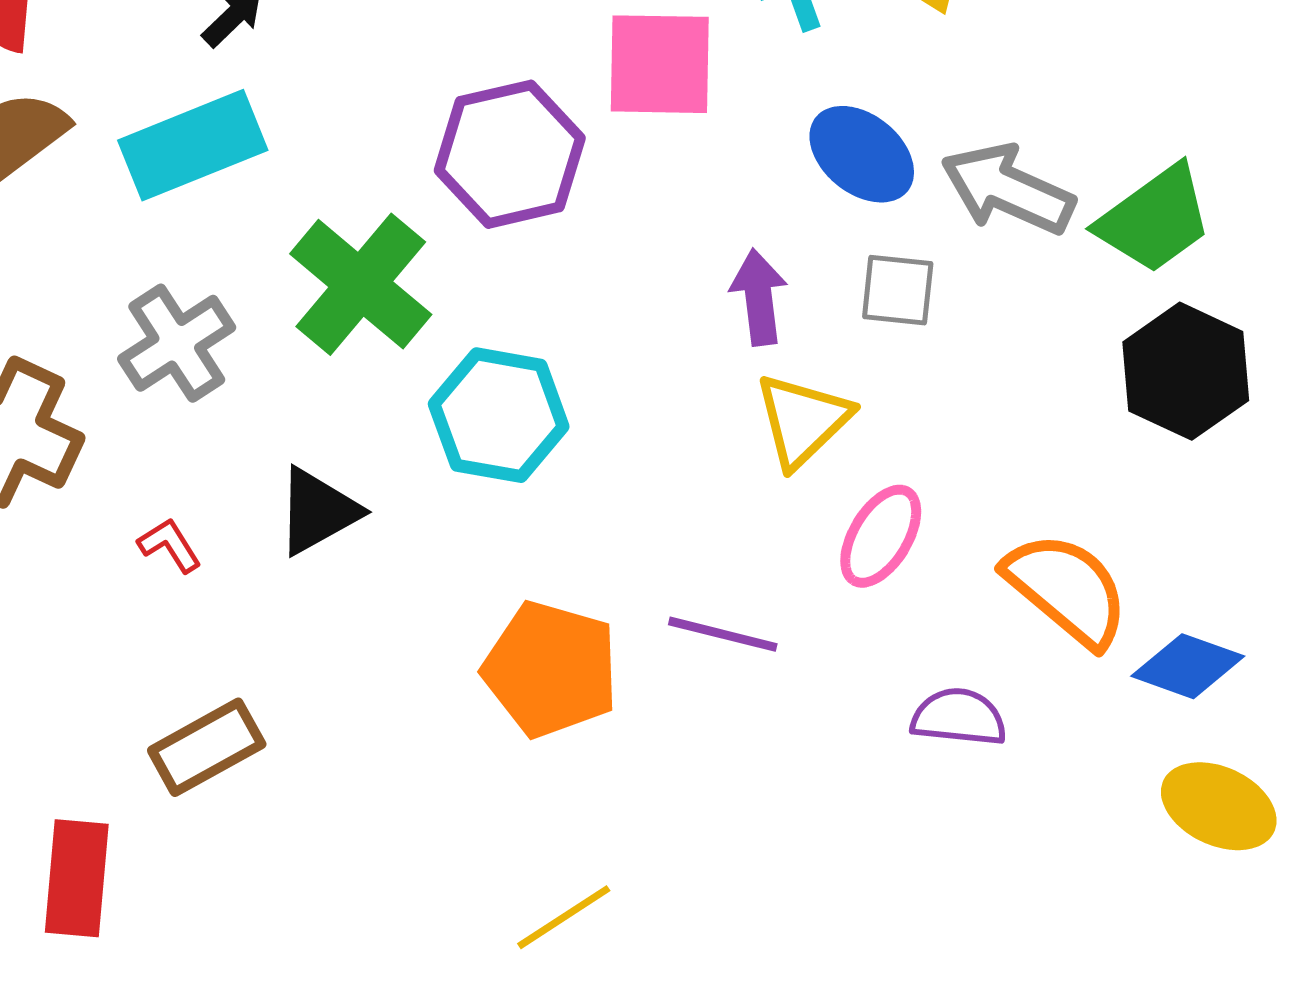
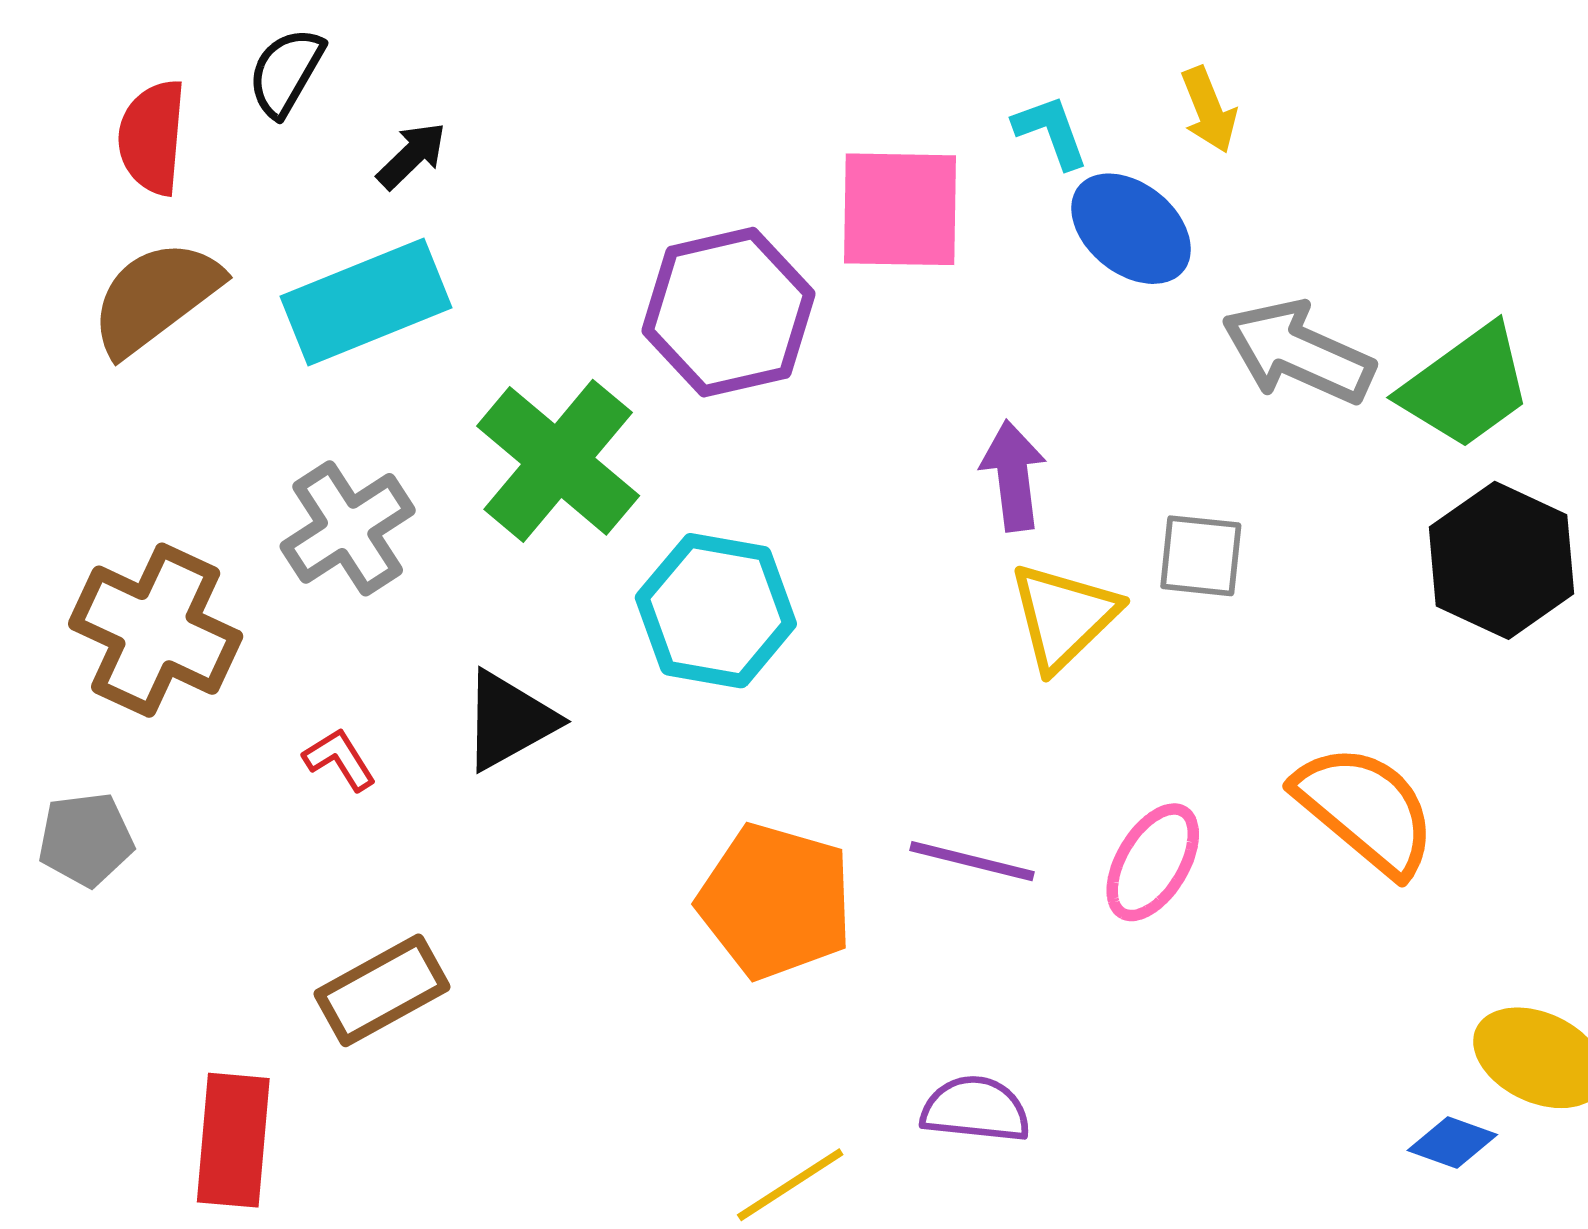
blue ellipse: (862, 154) -> (1131, 229), moved
gray square: (898, 290) -> (1201, 556), moved
pink ellipse: (881, 536) -> (1153, 862), moved
blue diamond: (1188, 666) -> (1452, 1142), moved, size x0.7
purple semicircle: (959, 717) -> (975, 1109), moved

